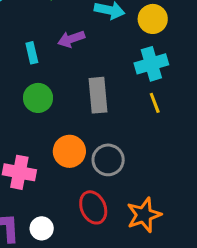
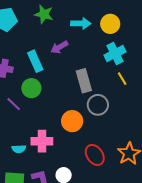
cyan rectangle: (32, 53) -> (35, 61), size x1.5
green circle: (38, 98) -> (31, 88), moved
gray circle: (108, 160) -> (98, 105), moved

